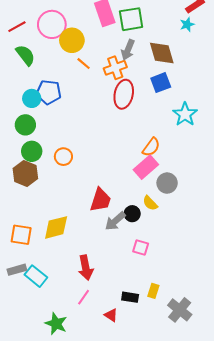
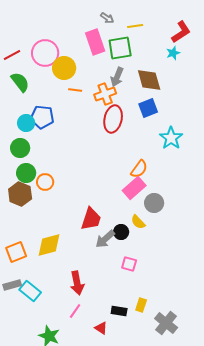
orange line: (84, 64) -> (75, 90), turned -32
orange circle: (63, 157) -> (45, 182), moved
orange square: (21, 235) -> (16, 252), turned -30

